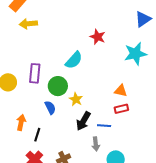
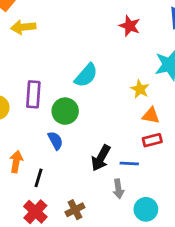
red star: (98, 37) -> (130, 26), moved
yellow star: (76, 99) -> (140, 89), moved

